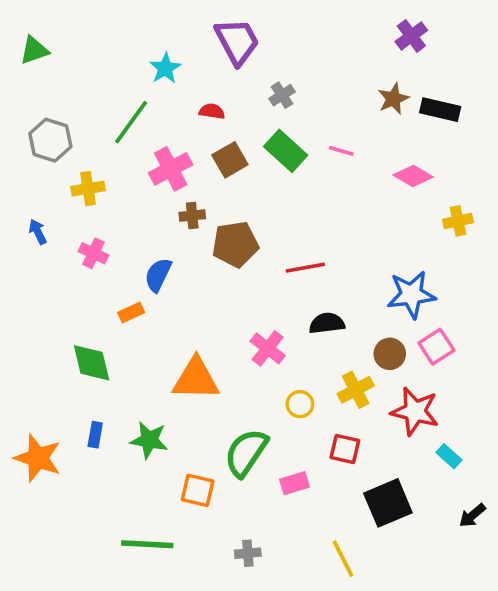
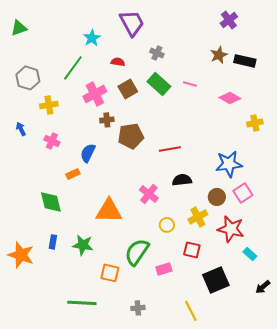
gray cross: (282, 95) -> (157, 53), turned -32

